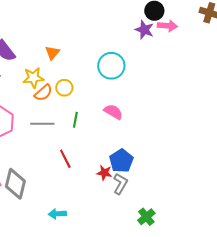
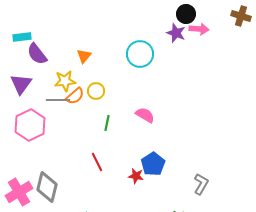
cyan circle: (111, 66) -> (140, 54), moved
gray line: (42, 124) -> (58, 100), moved
gray L-shape: (120, 184) -> (201, 184), moved

